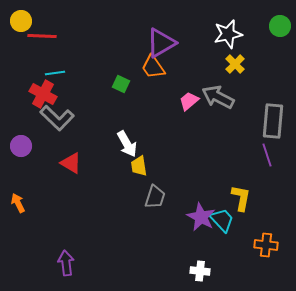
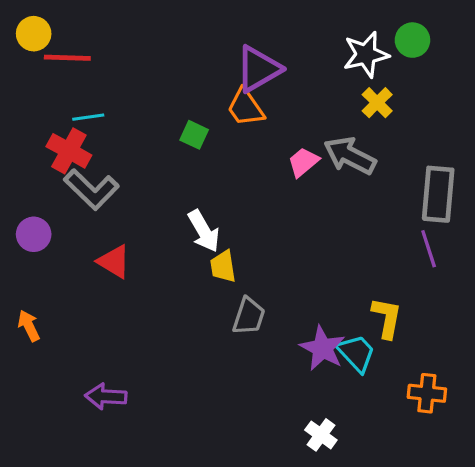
green circle: (280, 26) -> (412, 40), moved
purple arrow: (66, 263) -> (106, 396), moved, turned -80
white cross: (200, 271) -> (321, 435), turned 30

